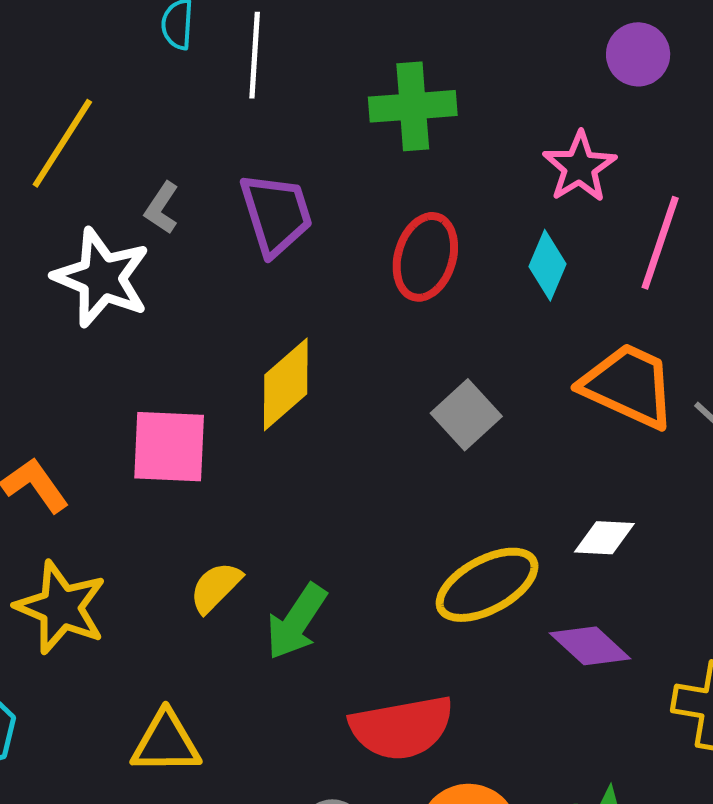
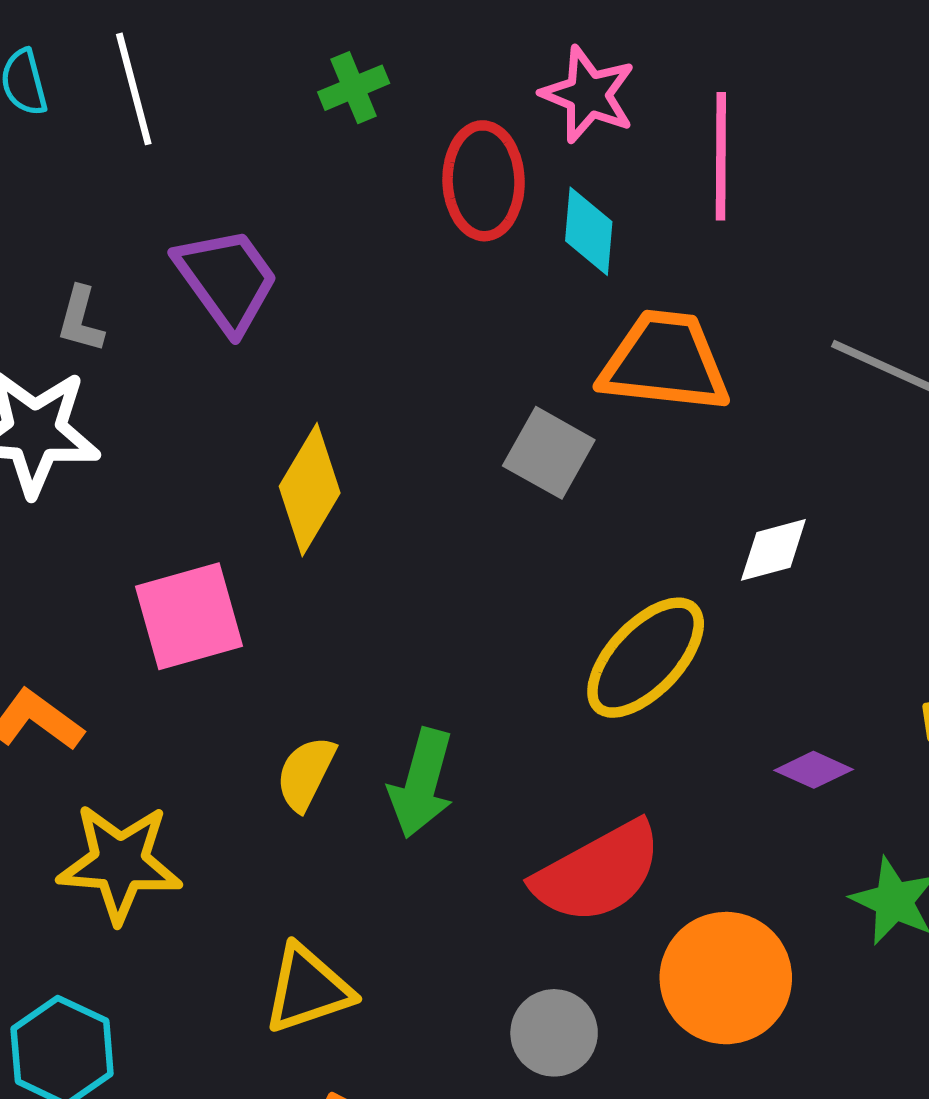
green cross: (413, 106) -> (354, 88), size x0.6
red ellipse: (425, 257) -> (484, 181), moved
orange trapezoid: (628, 386) -> (665, 362), moved
purple diamond: (590, 646) -> (814, 770), moved, size x0.7

